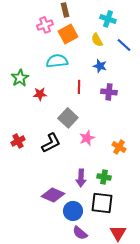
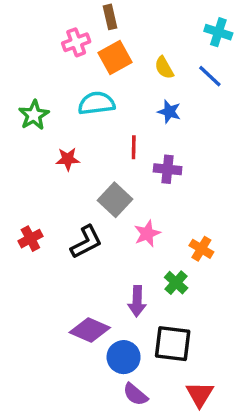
cyan cross: (108, 19) -> (218, 32), moved
green star: (20, 78) -> (34, 115), moved
purple cross: (109, 92) -> (168, 169), moved
green cross: (104, 177) -> (176, 283), moved, turned 32

